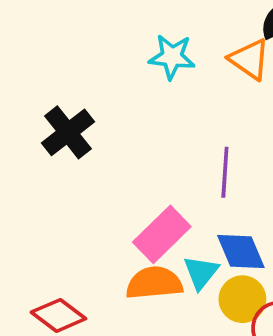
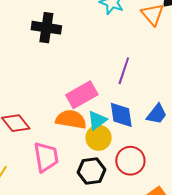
black cross: (68, 132) -> (46, 28), turned 32
yellow circle: (242, 299) -> (99, 138), moved

